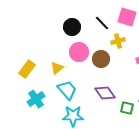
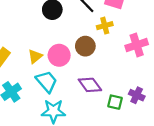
pink circle: (79, 52) -> (59, 55), moved

